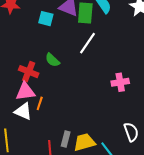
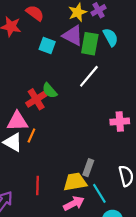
red cross: (29, 72) -> (36, 99), moved, turned 30
gray rectangle: (66, 139) -> (88, 168), moved

